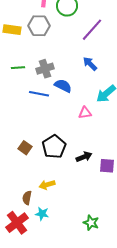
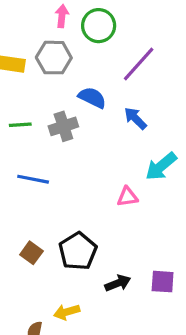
blue semicircle: (63, 86) -> (92, 98), moved
blue line: (39, 94) -> (33, 179), moved
black arrow: (84, 157) -> (118, 283), moved

